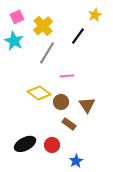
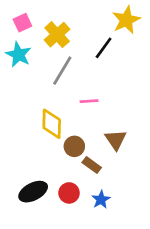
yellow star: (95, 15) -> (126, 20), size x1.5
yellow diamond: (39, 93) -> (52, 124), turned 55
brown circle: (61, 102) -> (74, 146), moved
blue star: (76, 161) -> (101, 200), moved

